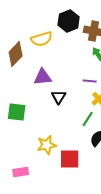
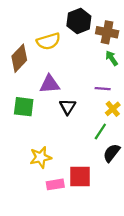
green square: (17, 112) -> (24, 107), moved
yellow star: (47, 145) -> (41, 157), moved
pink rectangle: (21, 172) -> (55, 184), moved

